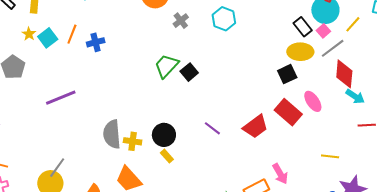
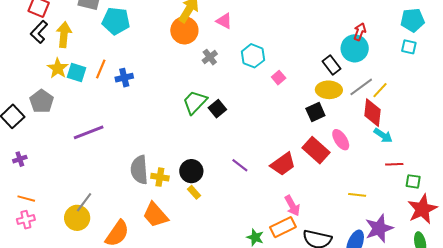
yellow line: (353, 24) -> (380, 90), moved
pink square: (323, 31) -> (279, 78), moved
yellow star: (29, 34) -> (58, 68), size x1.5
cyan square: (48, 38) -> (76, 72), turned -36
pink arrow: (280, 174) -> (292, 206), moved

